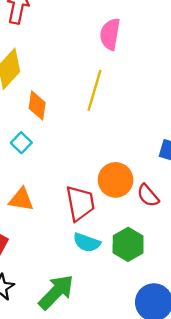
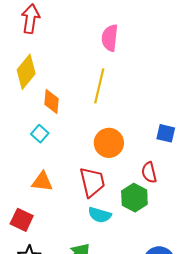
orange circle: (115, 180) -> (109, 143), moved
red semicircle: (148, 196) -> (149, 172), turned 30
green hexagon: (128, 244) -> (134, 198), moved

